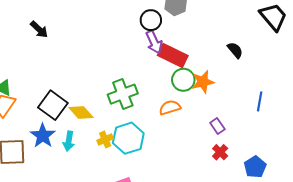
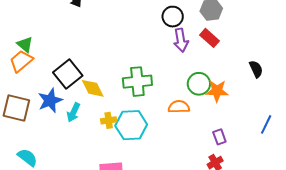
black circle: (151, 20) -> (173, 17), moved
red rectangle: (173, 55) -> (210, 38), moved, size x0.7

